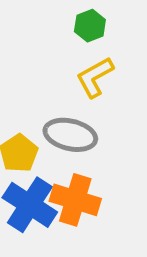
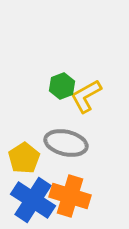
green hexagon: (90, 26) -> (62, 86), moved

